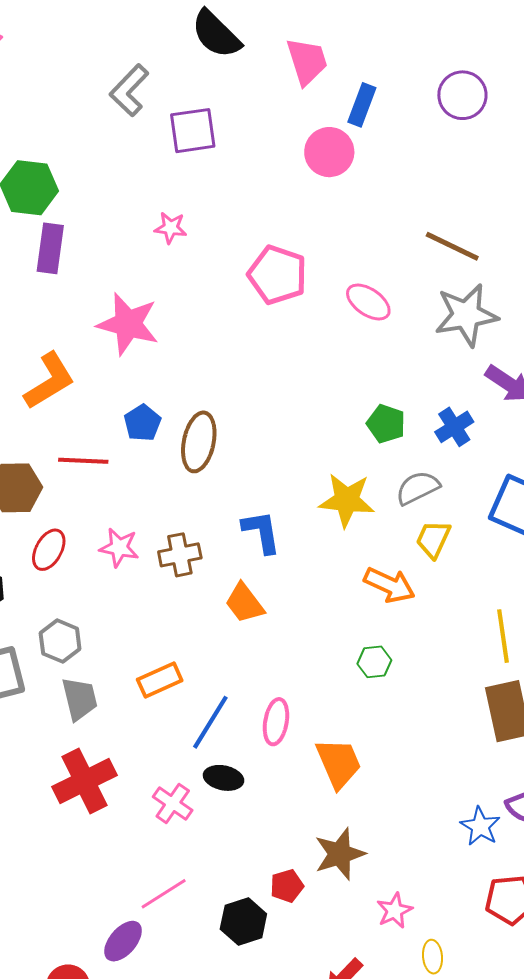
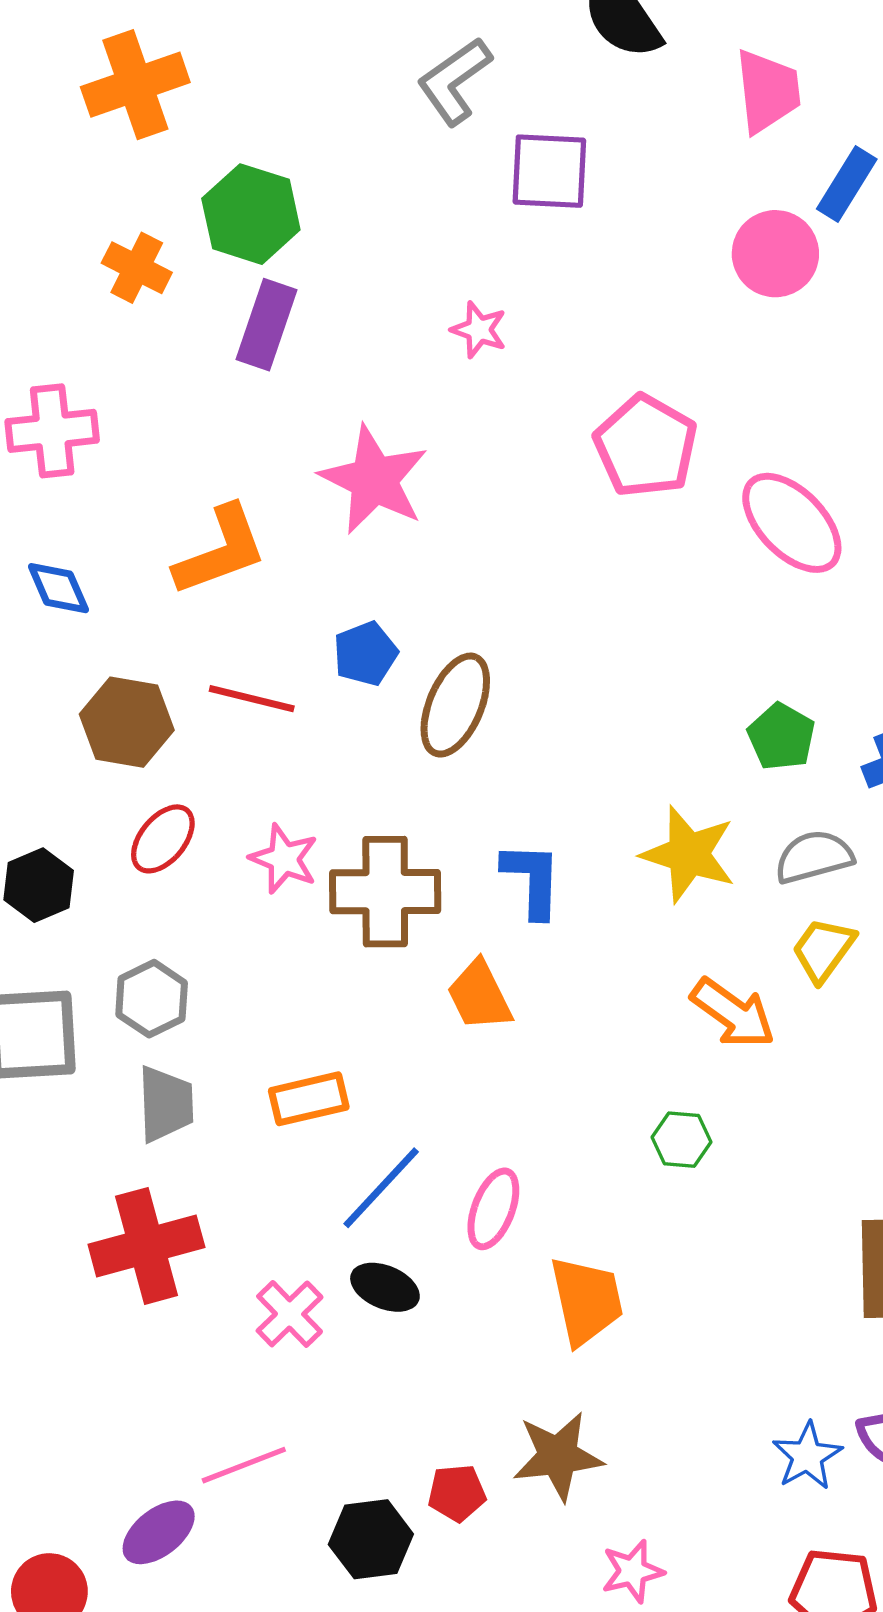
pink ellipse: (368, 302) -> (792, 523), size x1.4
brown cross: (180, 555) -> (385, 892), size x1.5

